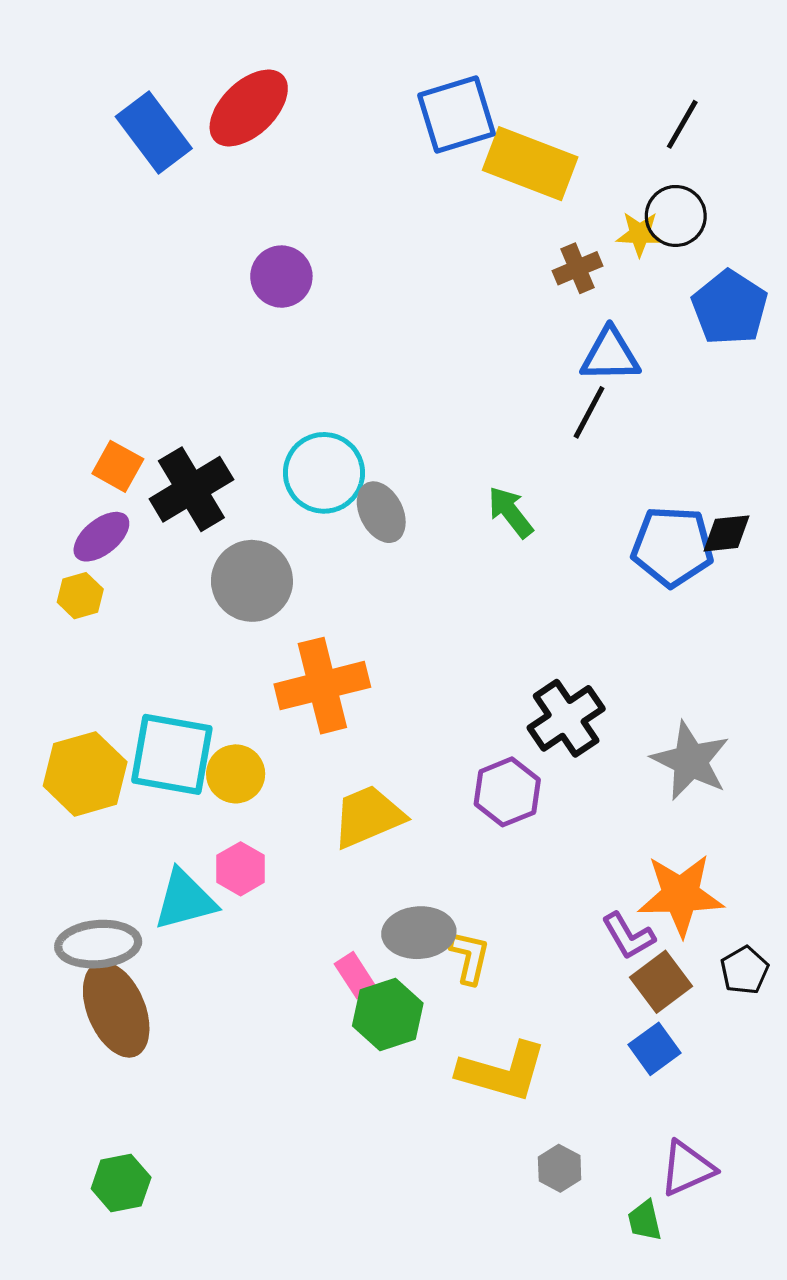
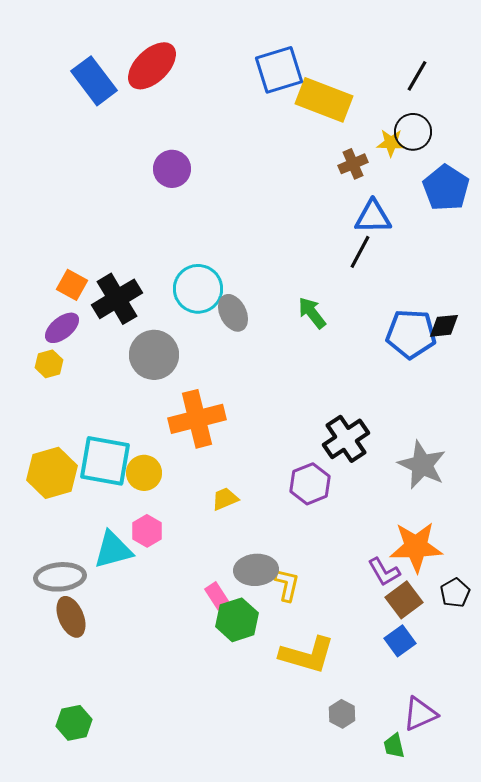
yellow trapezoid: (368, 816) -> (225, 499), size x0.6
brown ellipse: (116, 1010) -> (71, 617), size x0.7

